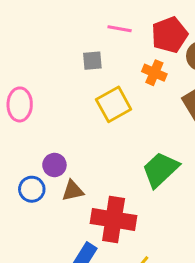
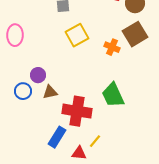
orange cross: (154, 73) -> (112, 47), moved
green trapezoid: (160, 170) -> (113, 95), moved, turned -72

